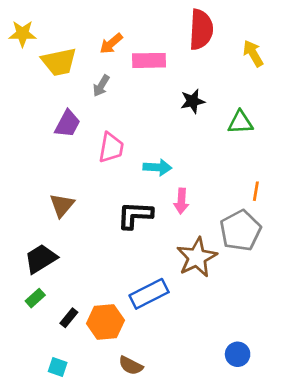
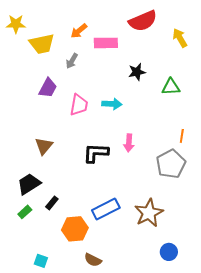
red semicircle: (201, 30) -> (143, 21), turned 64
cyan arrow: (157, 167) -> (112, 104), moved
brown star: (197, 257) -> (149, 213), moved
black rectangle: (69, 318) -> (52, 203), moved

